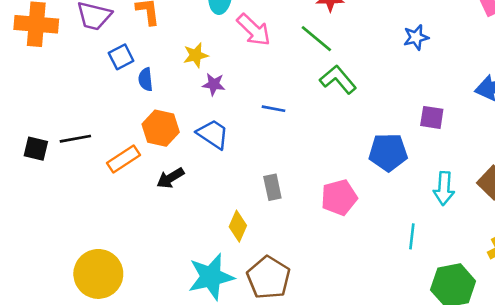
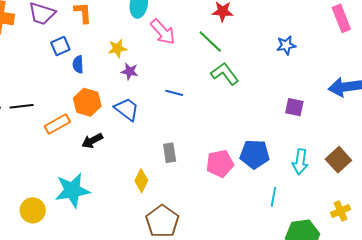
blue pentagon: (388, 152) -> (255, 154), moved
yellow circle: (98, 274) -> (33, 210), size x0.7
cyan star: (211, 277) -> (72, 190), moved

